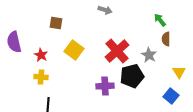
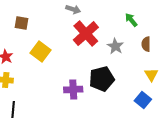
brown semicircle: (166, 39) -> (146, 44), moved
red cross: (117, 51) -> (86, 34), moved
gray star: (149, 55) -> (115, 46), moved

